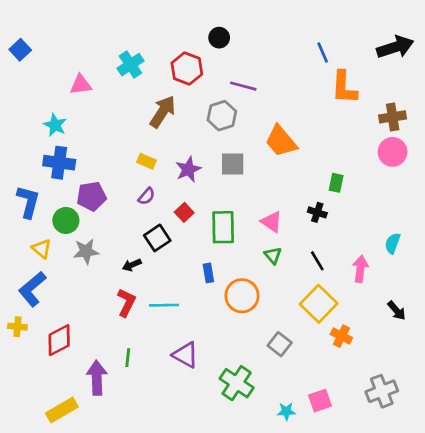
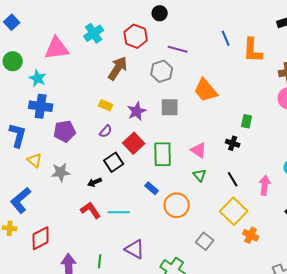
blue line: (323, 52) -> (226, 38), moved
pink triangle: (81, 85) -> (57, 48), size x1.5
red square: (184, 212) -> (134, 143), size x1.5
green circle: (66, 220) -> (13, 61), moved
yellow triangle: (42, 249) -> (35, 160), moved
blue rectangle: (208, 273) -> (152, 188), turned -40
red L-shape: (126, 302) -> (91, 210), turned -60
green line: (128, 358) -> (100, 261), moved

